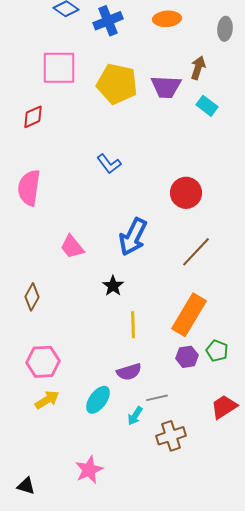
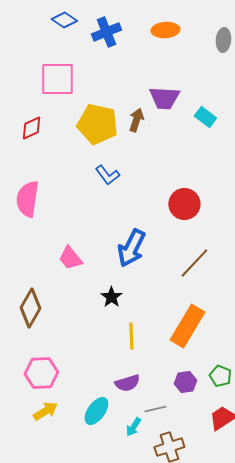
brown arrow: (198, 68) -> (136, 120), moved
yellow pentagon: (117, 84) -> (97, 124), moved
brown diamond: (32, 297) -> (30, 308), size x1.4
green pentagon: (217, 351) -> (220, 376), moved
purple hexagon: (187, 357) -> (185, 382), moved

